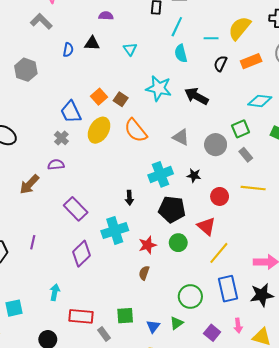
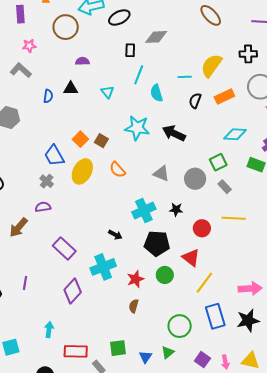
cyan line: (177, 27) -> (139, 75), moved
orange semicircle: (136, 130) -> (117, 170), size x0.7
black arrow: (129, 198) -> (115, 235), turned -56
pink arrow: (238, 326) -> (225, 362), moved

